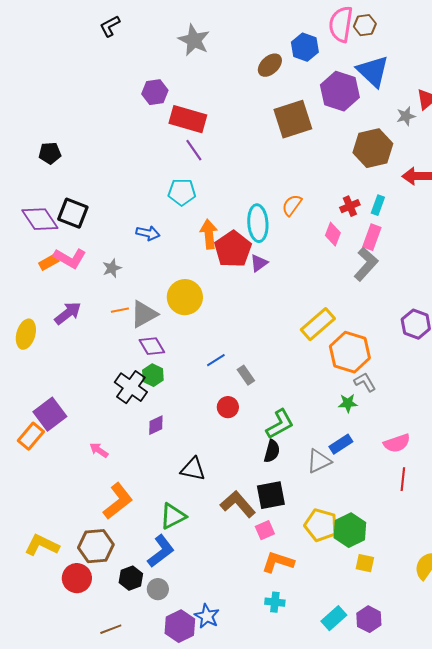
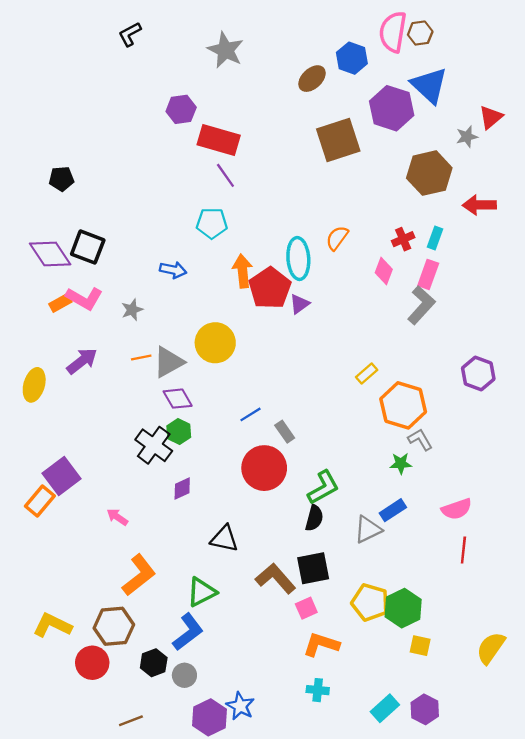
yellow rectangle: (318, 324) -> (367, 373), size x0.6
red circle: (228, 407) -> (264, 468), size x1.8

